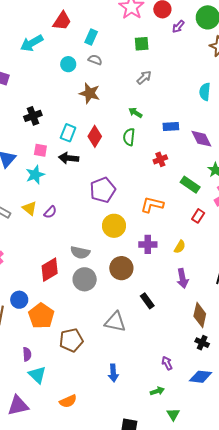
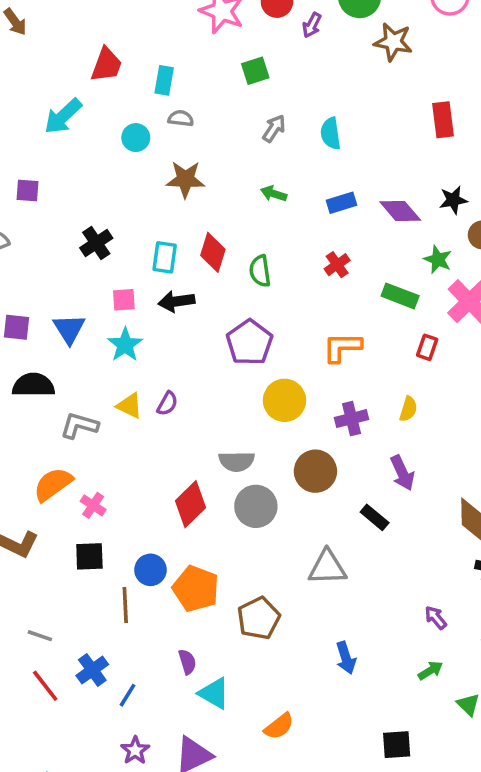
cyan semicircle: (205, 92) -> (331, 133), moved
green semicircle: (129, 137) -> (260, 271), moved
purple arrow: (183, 278) -> (402, 473), moved

